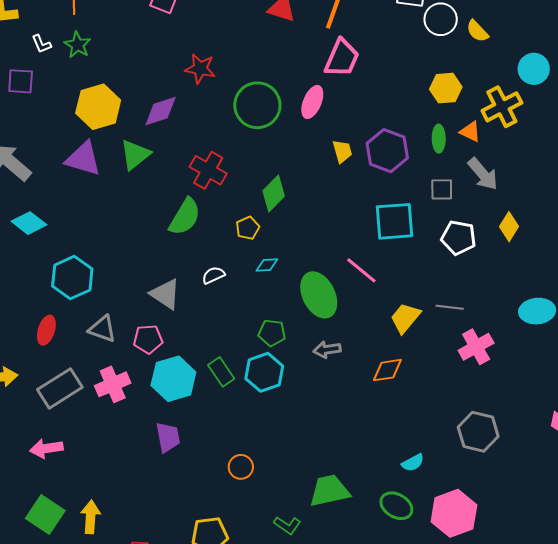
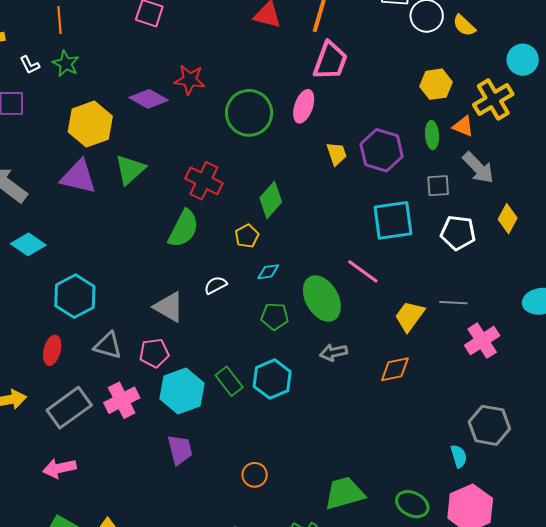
purple diamond: (161, 111) -> (149, 99), moved, turned 51
green pentagon: (272, 333) -> (275, 316), moved
cyan semicircle: (413, 463) -> (459, 456), moved, turned -75

